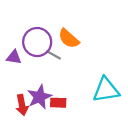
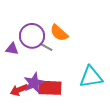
red rectangle: (58, 103) -> (50, 88), size x1.6
red arrow: (22, 105) -> (19, 90), turned 78

